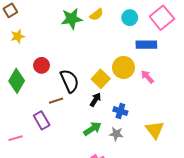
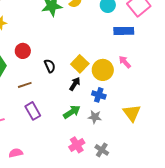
yellow circle: (124, 67) -> (103, 70), moved
black semicircle: (70, 81) -> (50, 66), size x0.6
brown line: (56, 101) -> (25, 85), moved
purple rectangle: (42, 120) -> (33, 111), moved

